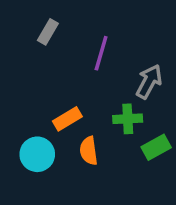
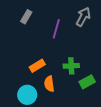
gray arrow: (149, 82) -> (83, 17), moved
cyan circle: (37, 154) -> (27, 95), moved

